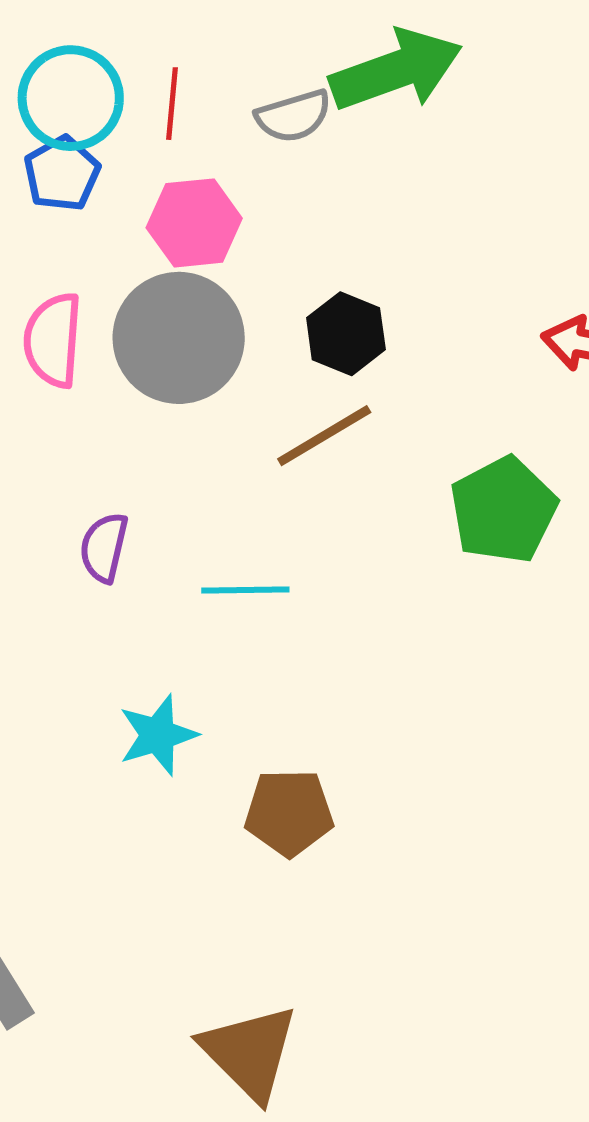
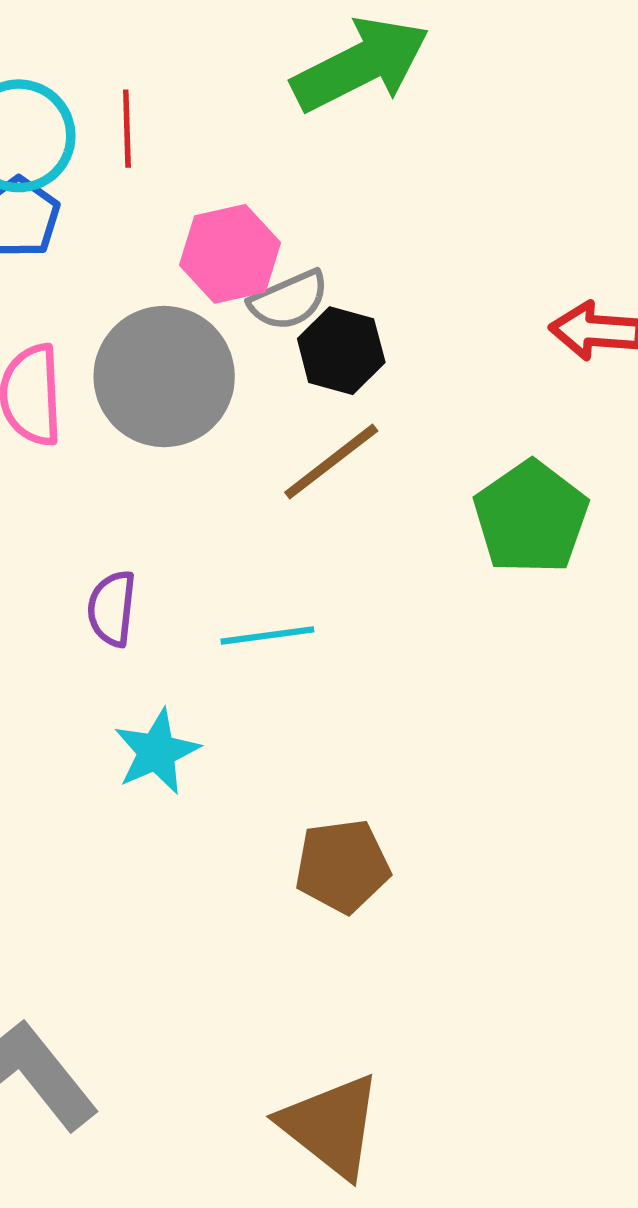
gray semicircle: (293, 116) -> (289, 300), moved
pink hexagon: (194, 223) -> (230, 254), moved
cyan star: (158, 735) -> (157, 752), moved

